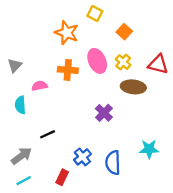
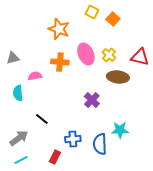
yellow square: (95, 13) -> (92, 12), moved
orange square: (124, 32) -> (113, 19), moved
gray triangle: (15, 65) -> (13, 58), turned 32
black line: (47, 134) -> (42, 119), turned 64
cyan star: (149, 149) -> (120, 130), moved
blue cross: (82, 157) -> (73, 139), turned 35

